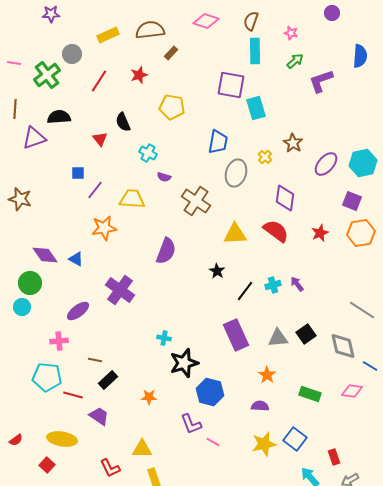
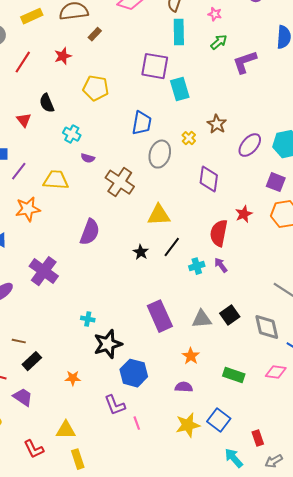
red semicircle: (276, 231) -> (219, 233), moved, turned -116
black line: (245, 291) -> (172, 247), moved
pink line: (213, 442) -> (137, 423), turned 40

